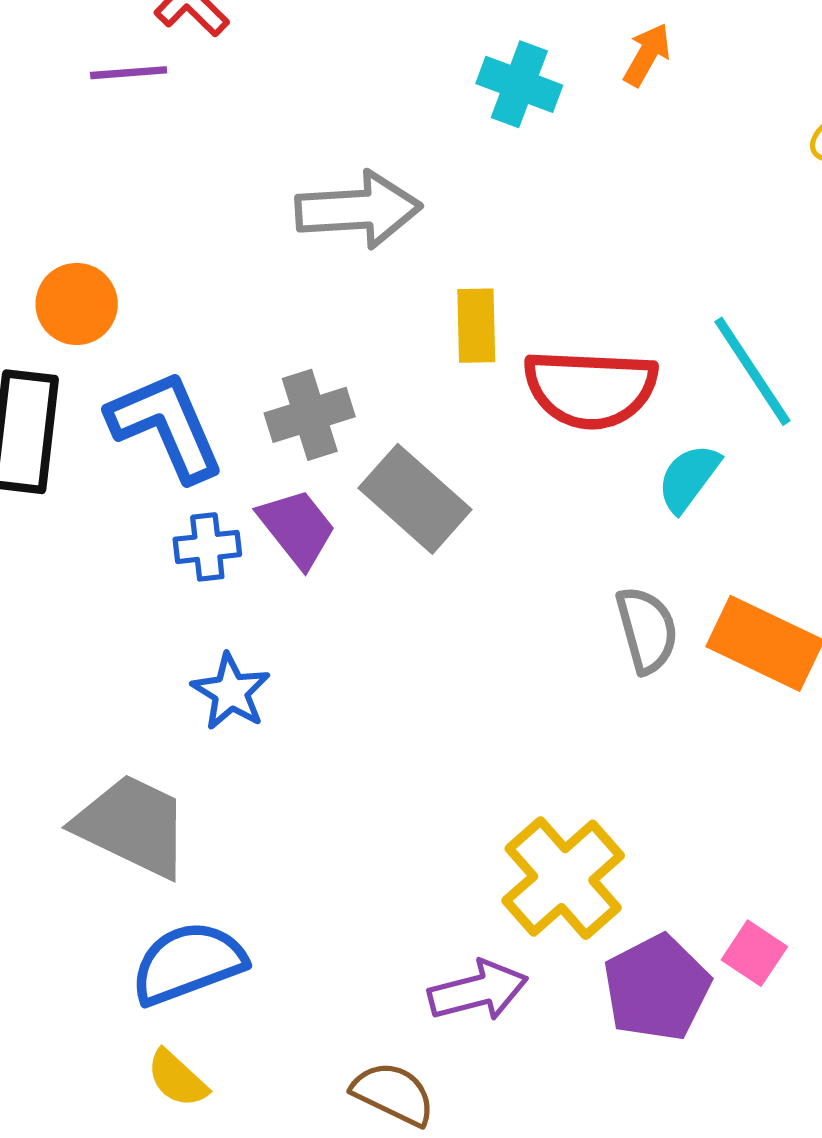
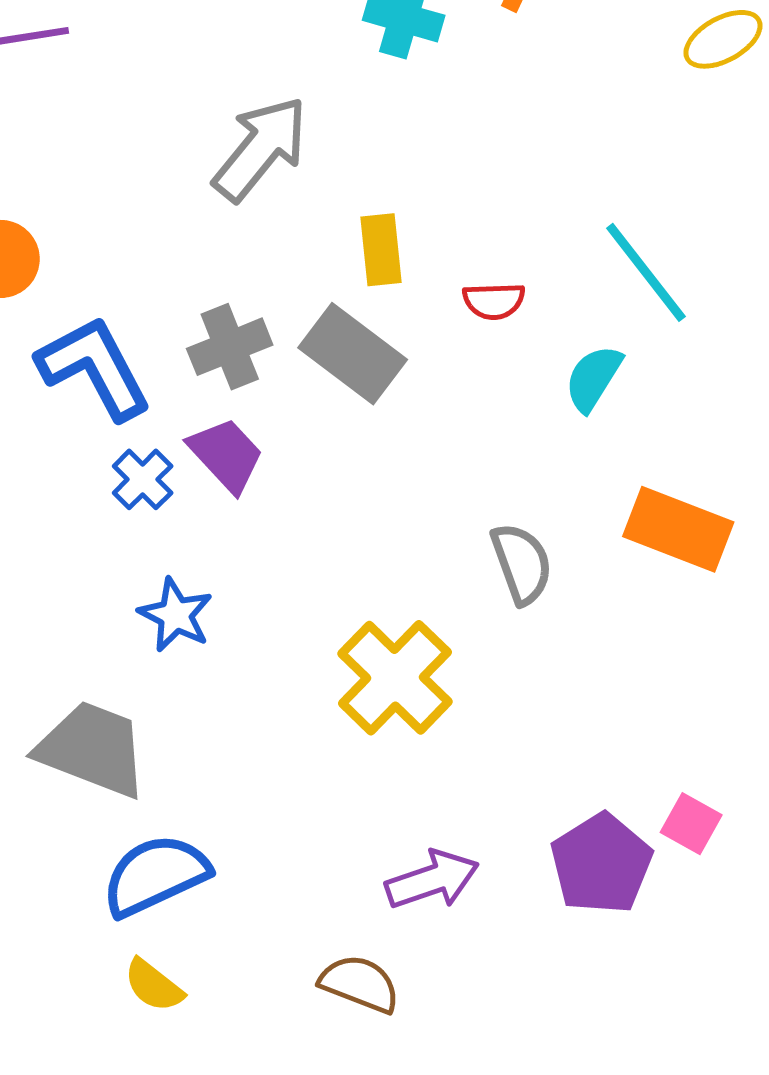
gray arrow: (358, 210) -> (260, 149), turned -43
red semicircle: (590, 389) -> (494, 301), size x0.5
gray rectangle: (415, 499) -> (353, 354), moved
blue cross: (207, 547) -> (143, 479), turned -34
gray semicircle: (647, 630) -> (522, 563), moved
yellow cross: (563, 878) -> (395, 678), moved

